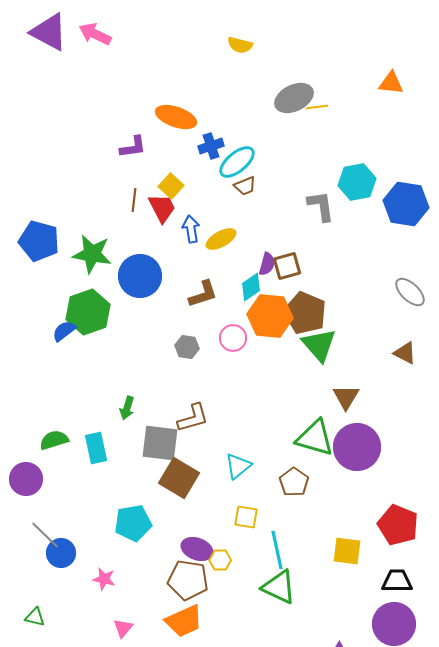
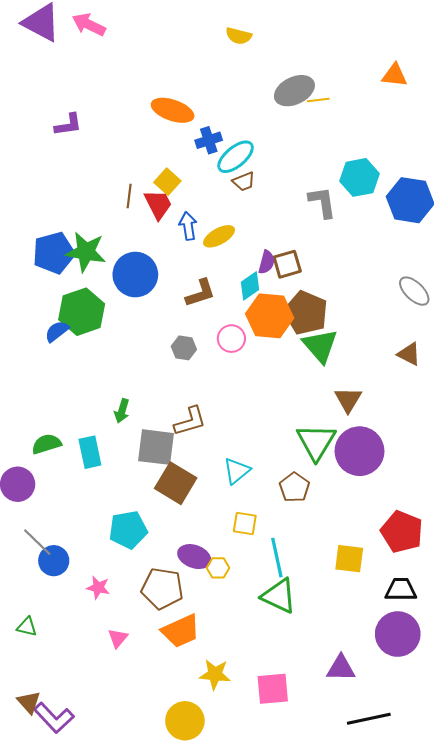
purple L-shape: (133, 147) -> (68, 125), moved
blue pentagon: (39, 241) -> (54, 253), moved, turned -30
green triangle: (315, 438) -> (316, 442), turned 45
brown pentagon: (188, 580) -> (162, 589), moved

